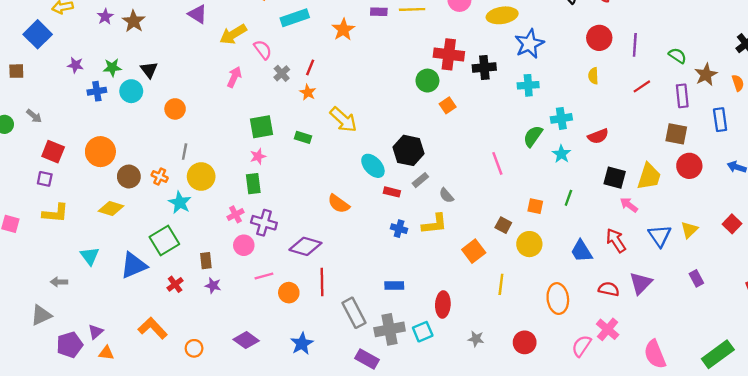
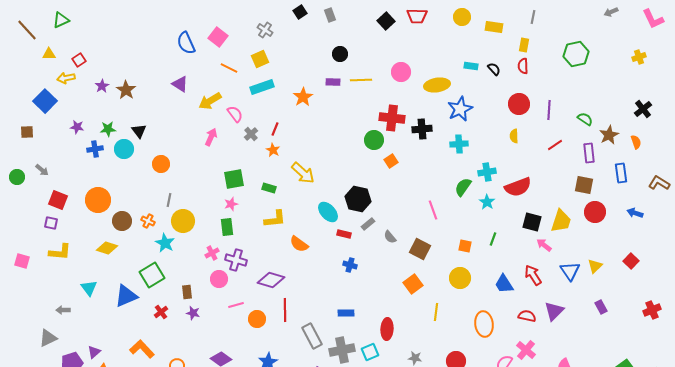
red semicircle: (598, 136) -> (518, 187), size x1.5
yellow L-shape: (435, 224) -> (275, 219), moved
brown square: (503, 225) -> (420, 249), moved, size x1.5

